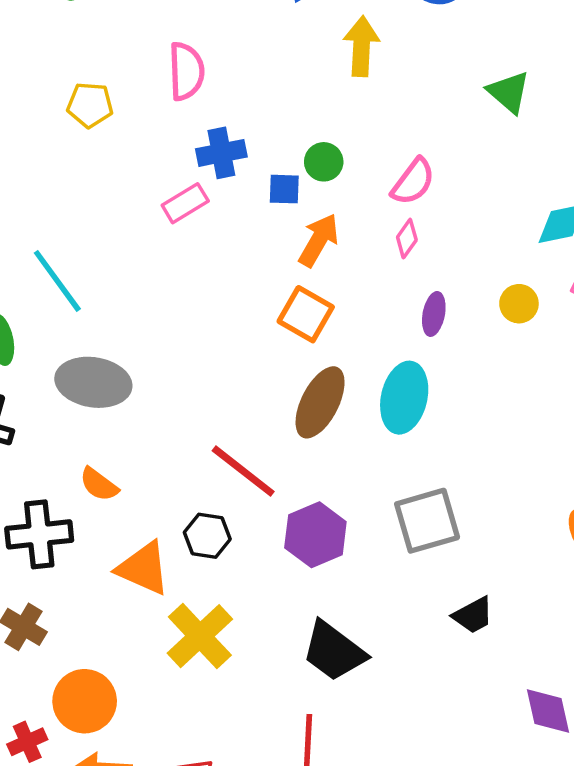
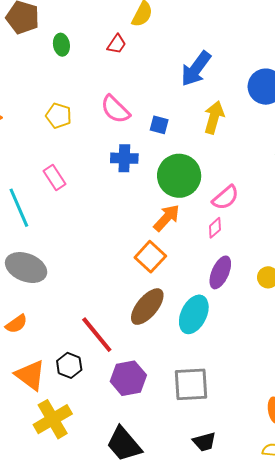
pink semicircle: (186, 71) -> (115, 109), turned 124
green circle: (324, 162) -> (179, 176), size x2.0
blue square: (284, 189) -> (159, 125), moved
pink rectangle: (185, 203) -> (55, 178), moved, turned 75
purple ellipse: (434, 314) -> (220, 272), size x1.4
orange semicircle: (99, 484) -> (16, 324), turned -85

